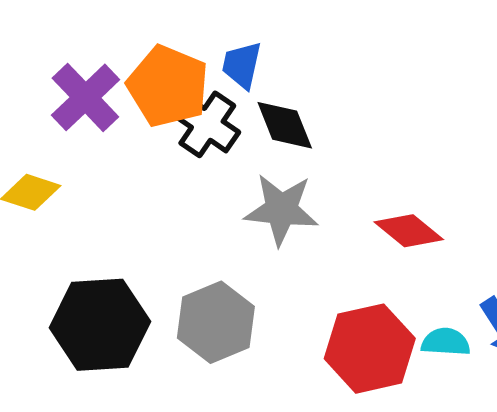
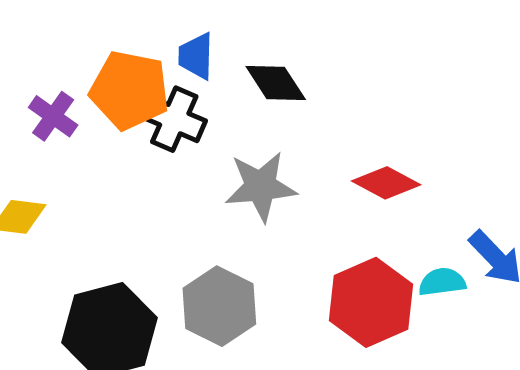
purple cross: (85, 97) -> (53, 116), size x0.7
black diamond: (285, 125) -> (276, 83), moved

